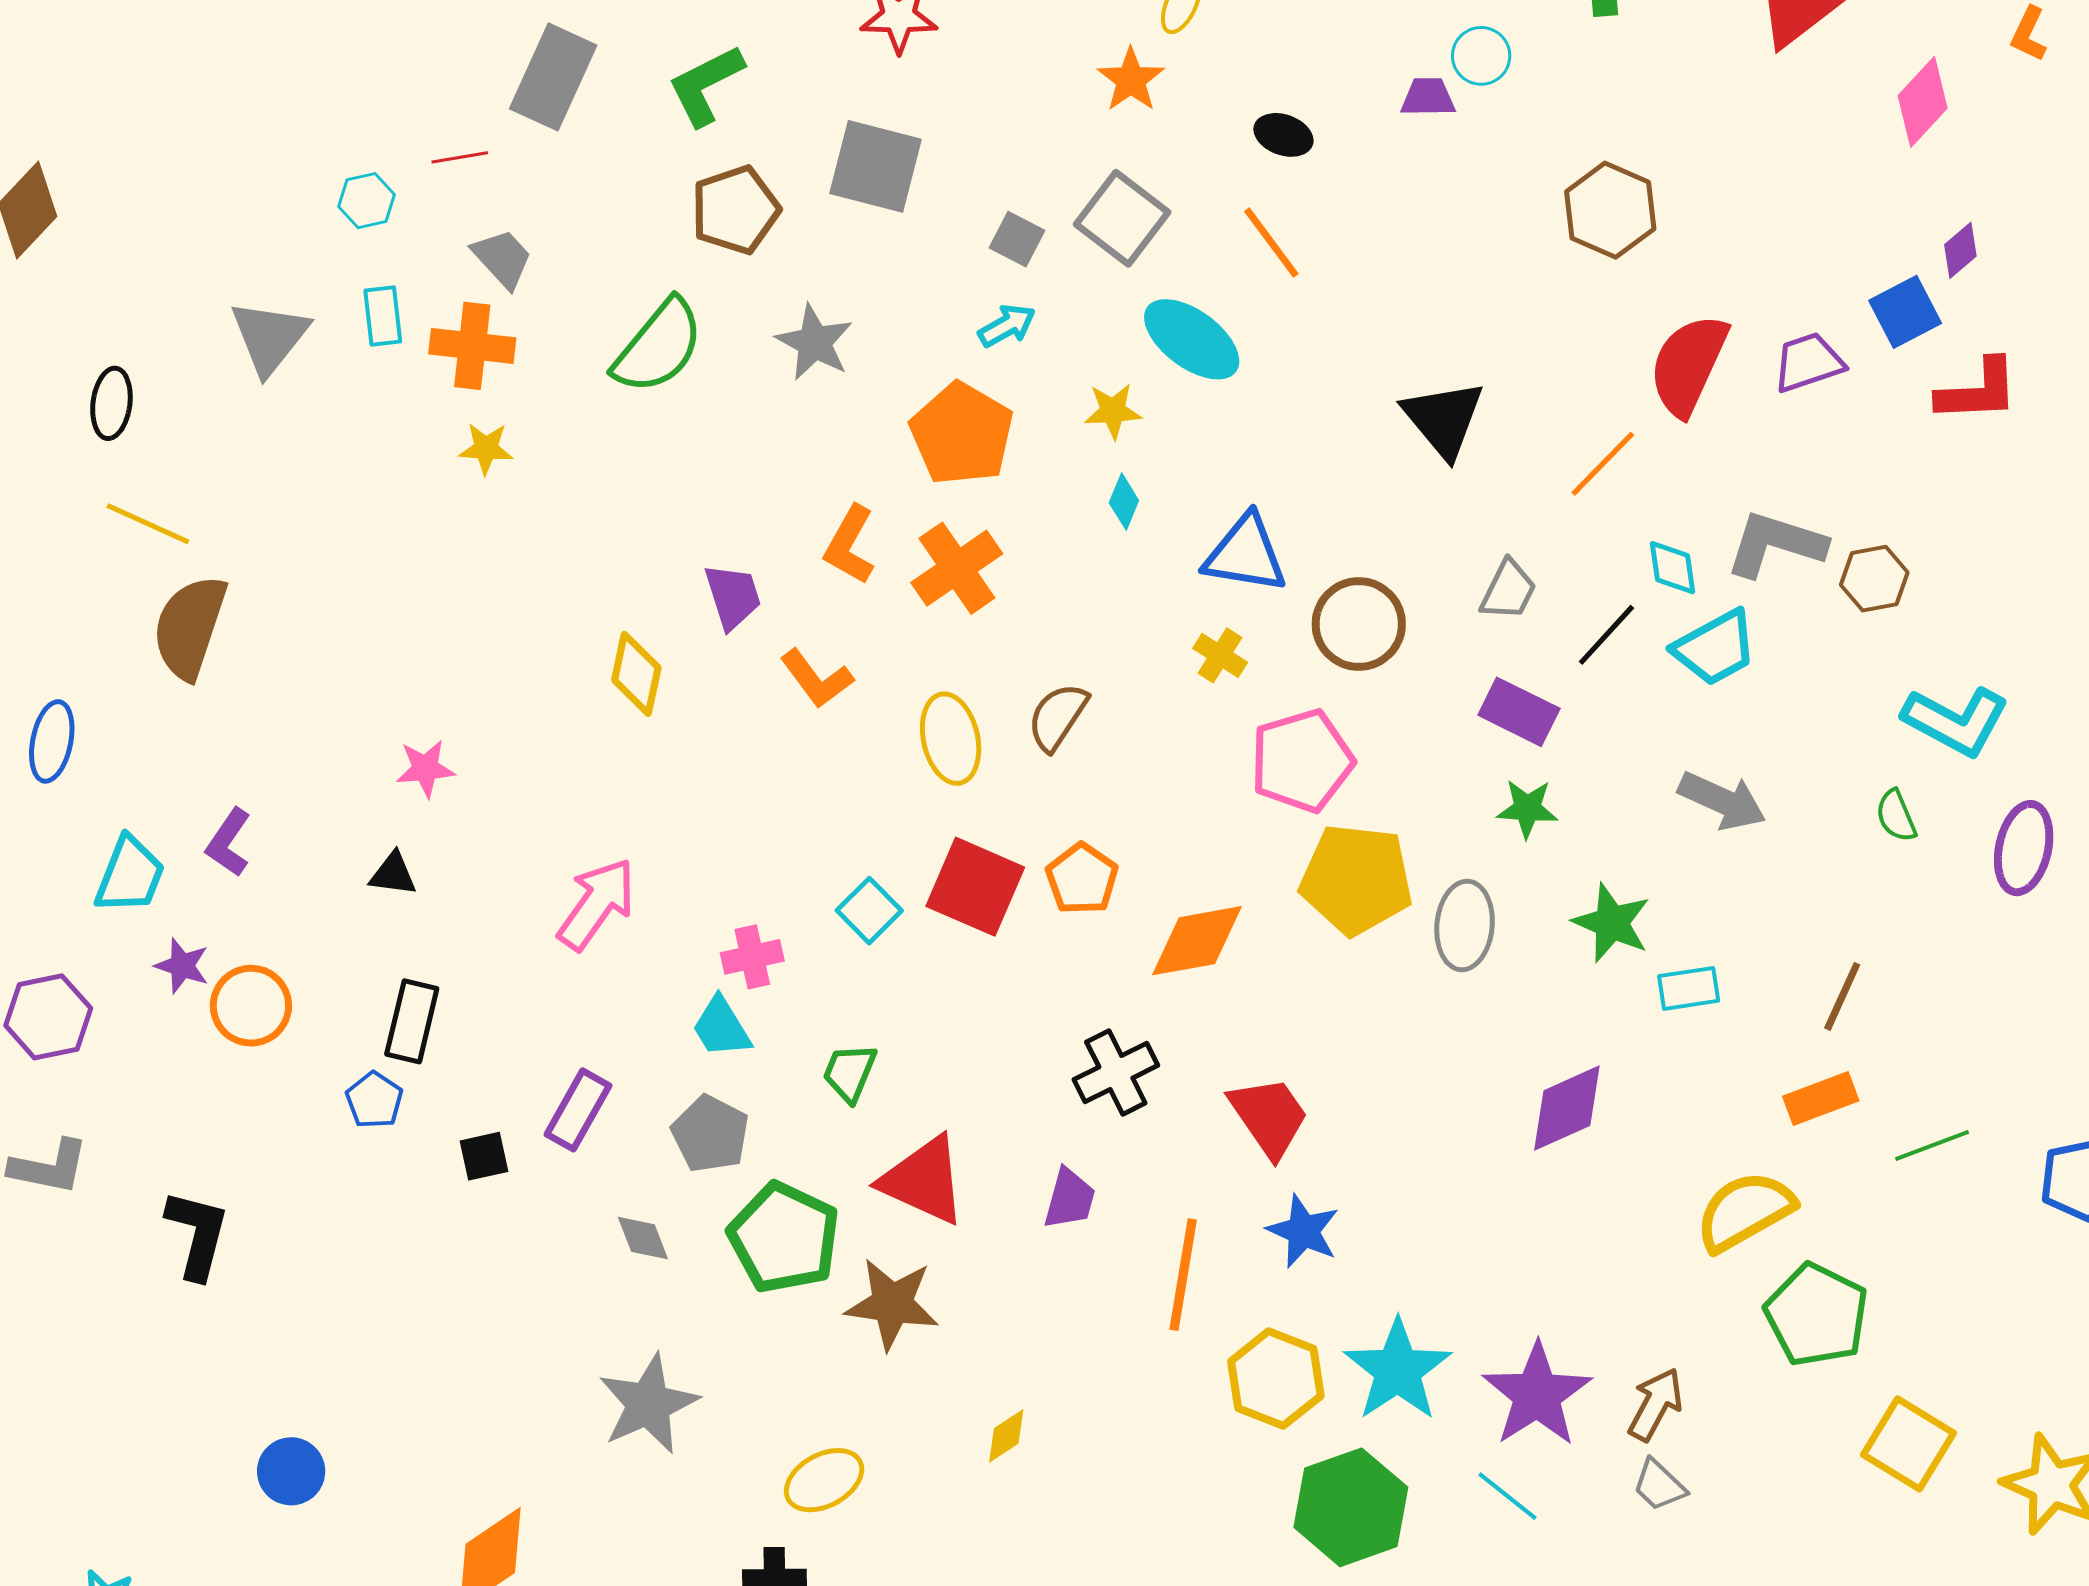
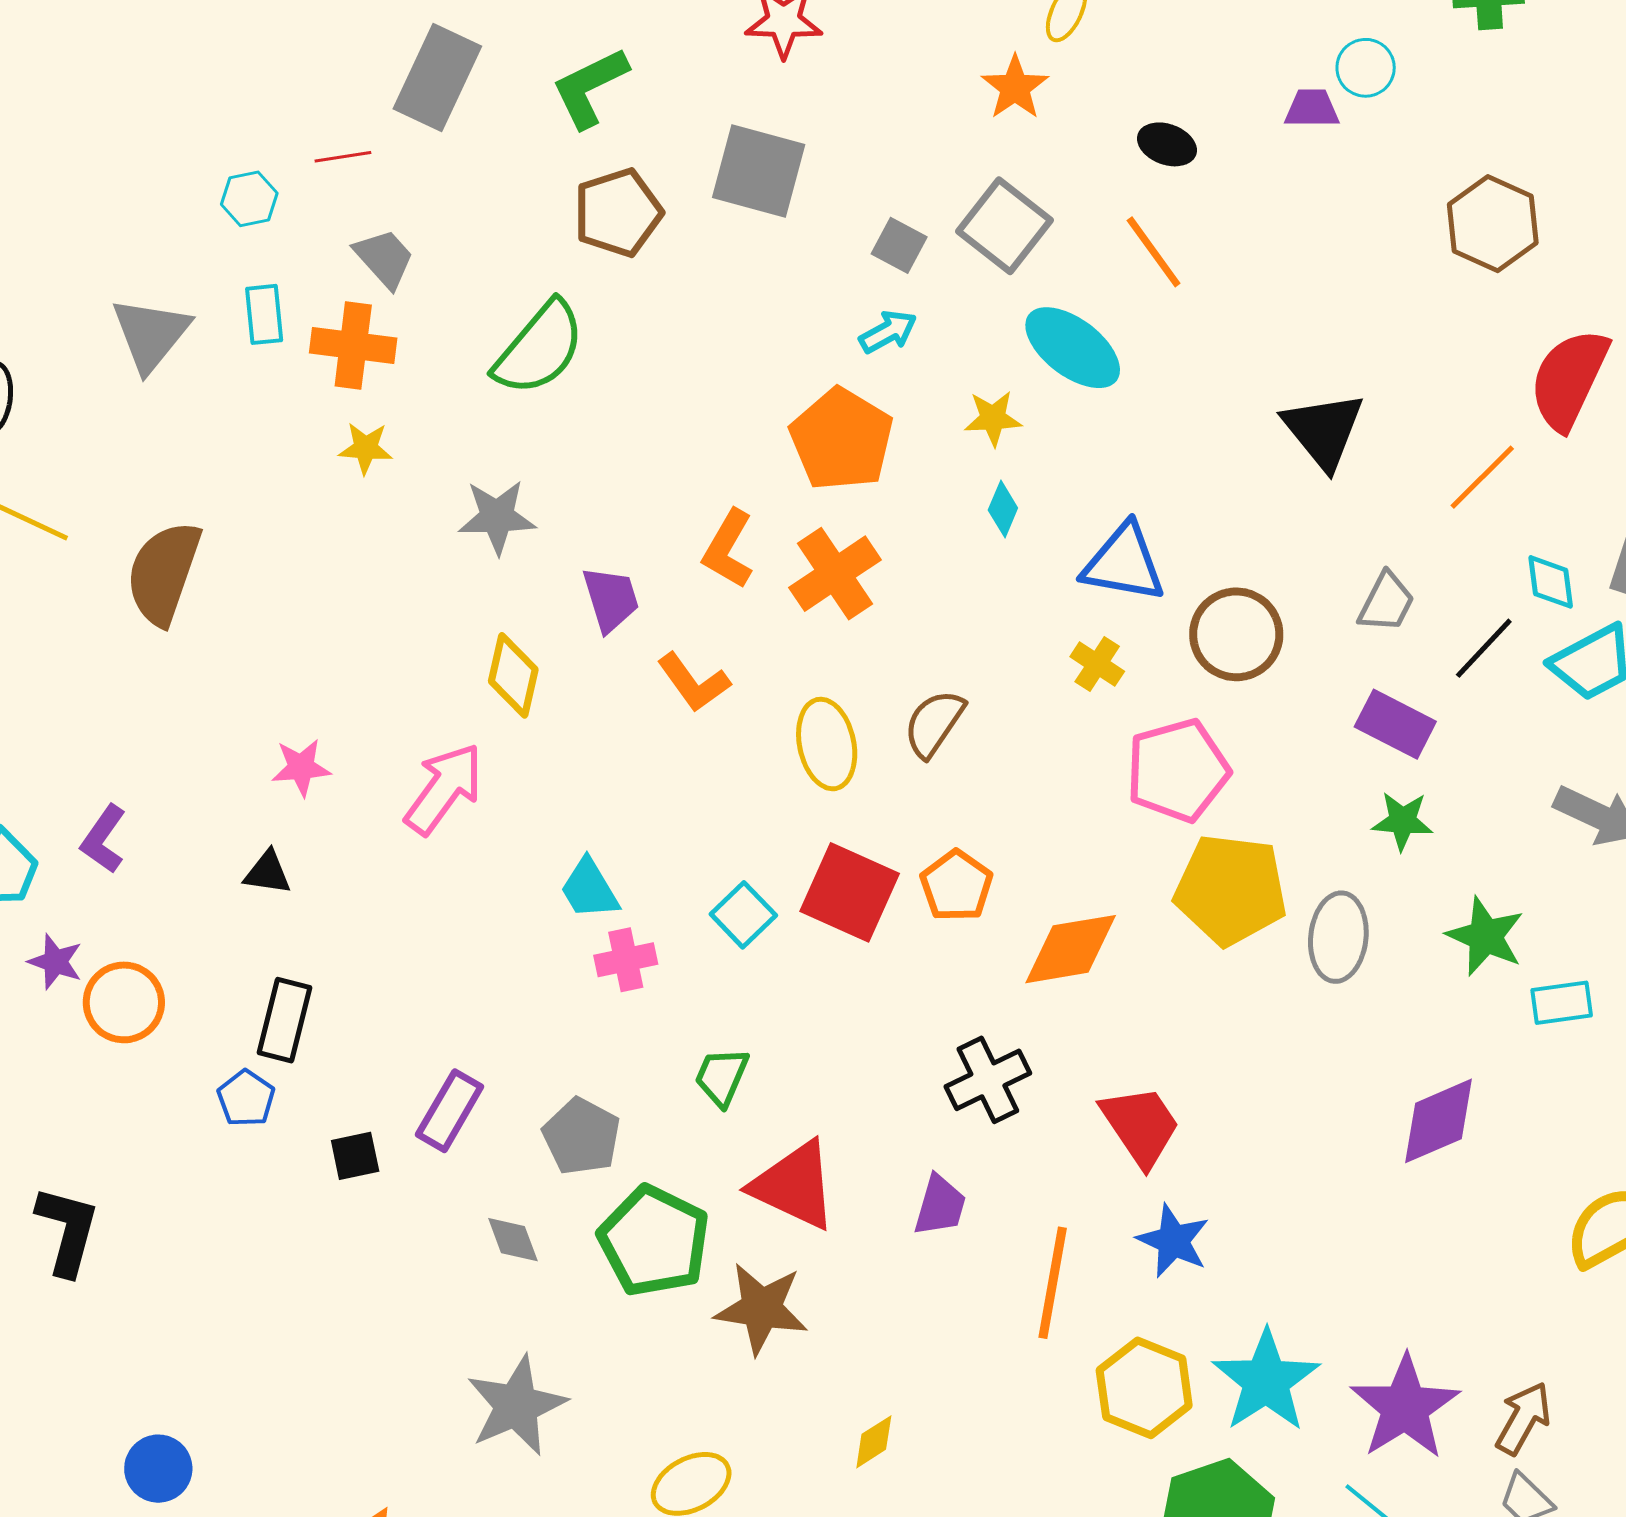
gray star: (814, 342) -> (497, 517), moved, turned -30
brown semicircle: (190, 627) -> (164, 573), moved
pink arrow: (597, 904) -> (444, 789), moved
cyan trapezoid: (721, 1027) -> (589, 889), moved

